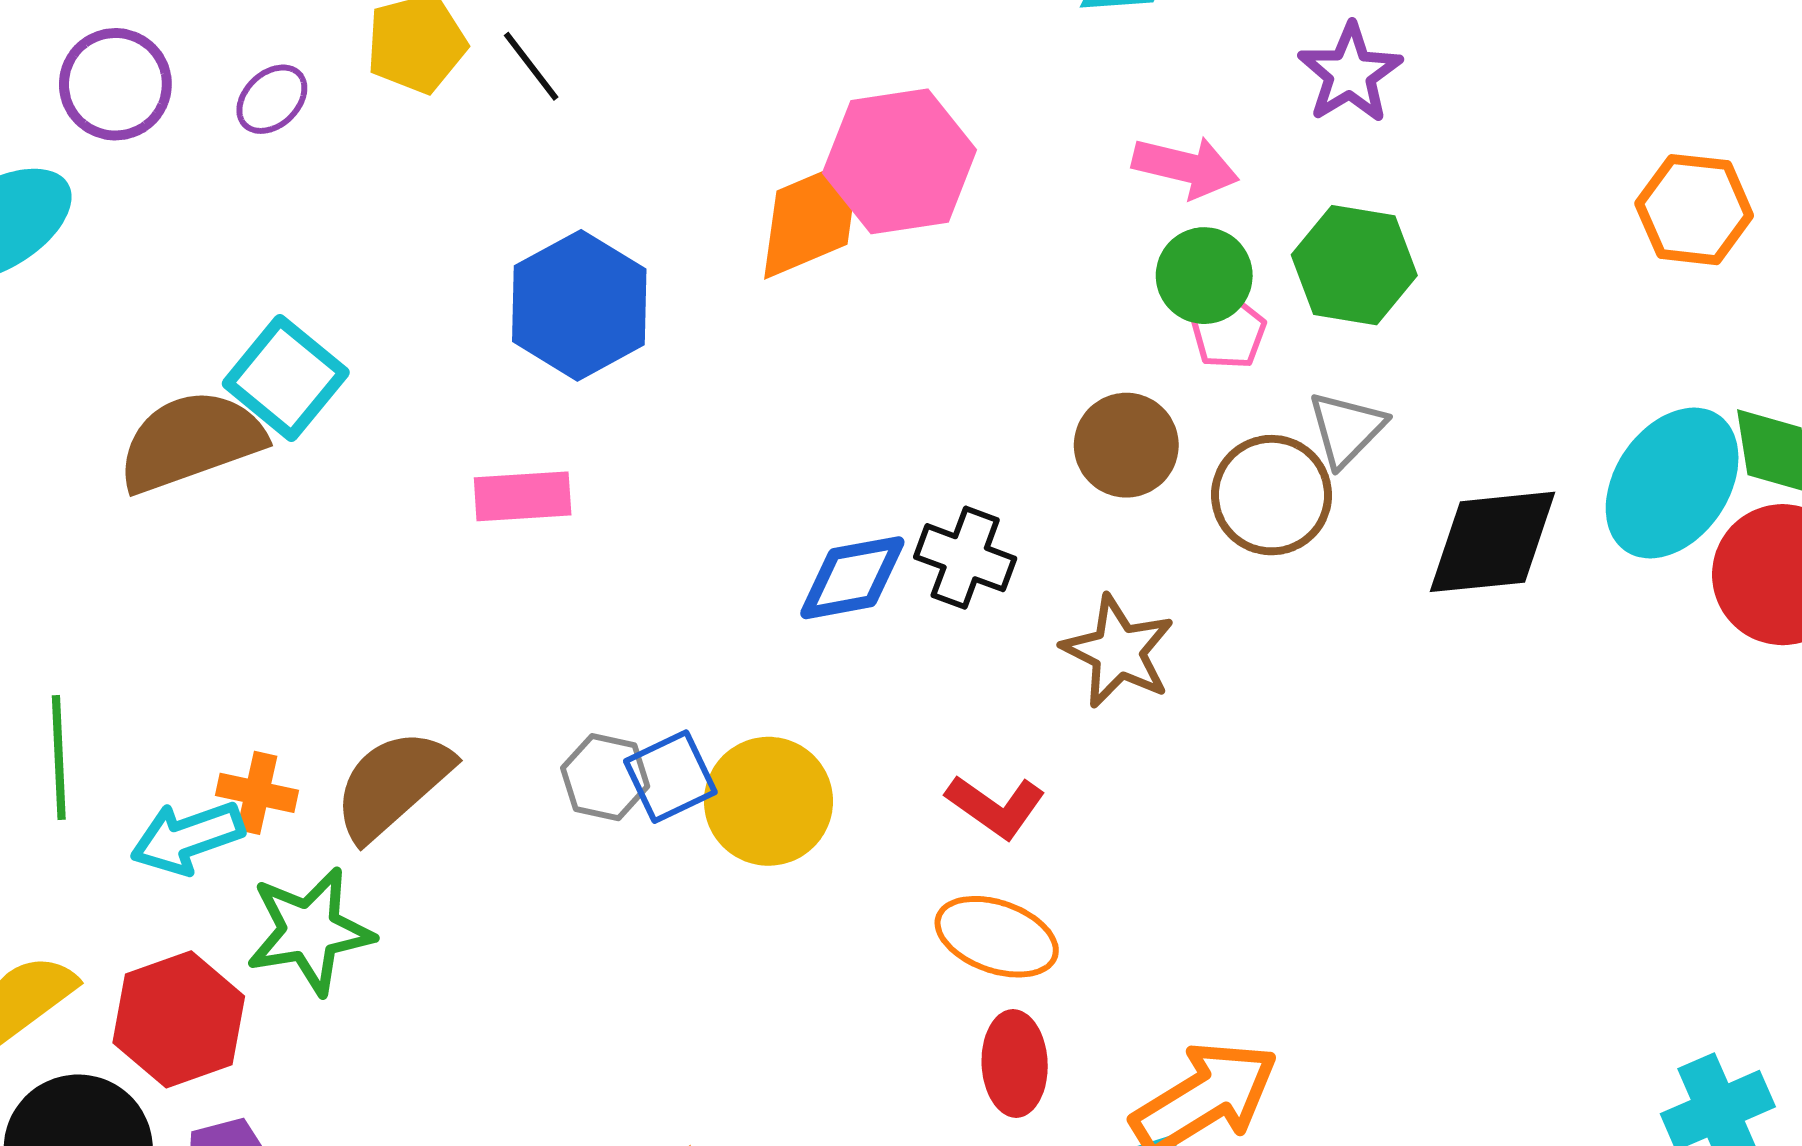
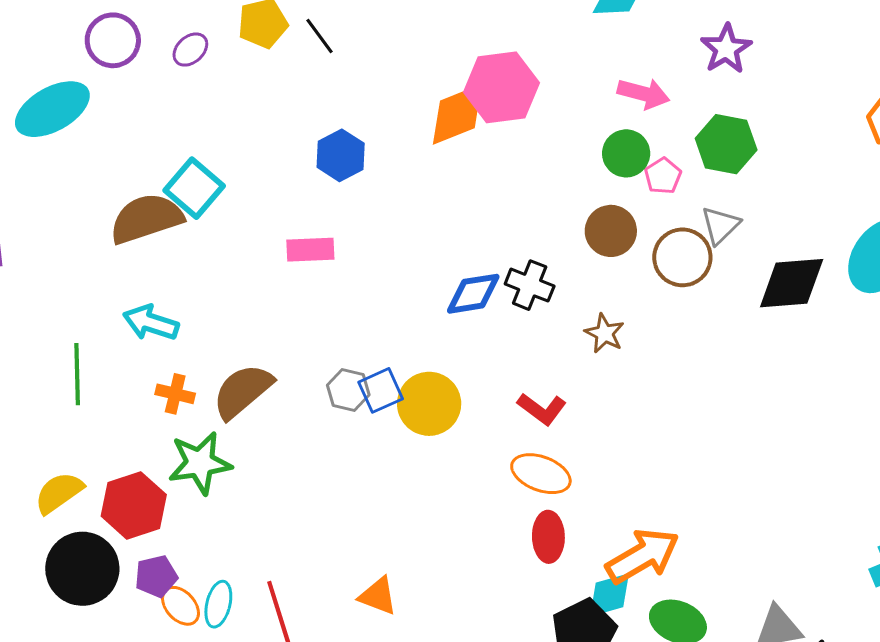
green circle: (1204, 276) -> (626, 153), moved
blue hexagon: (579, 305) -> (341, 155), size x0.7
brown star: (1118, 651) -> (604, 333), size x0.7
cyan arrow: (187, 838) -> (151, 323), moved, turned 36

